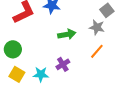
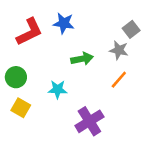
purple cross: (63, 64) -> (89, 121), moved, size x1.6
cyan star: (41, 74) -> (58, 89), moved

